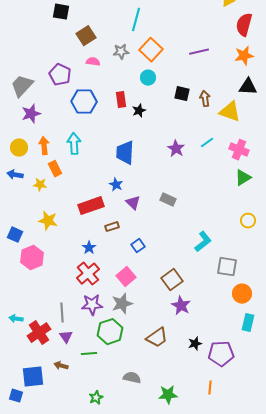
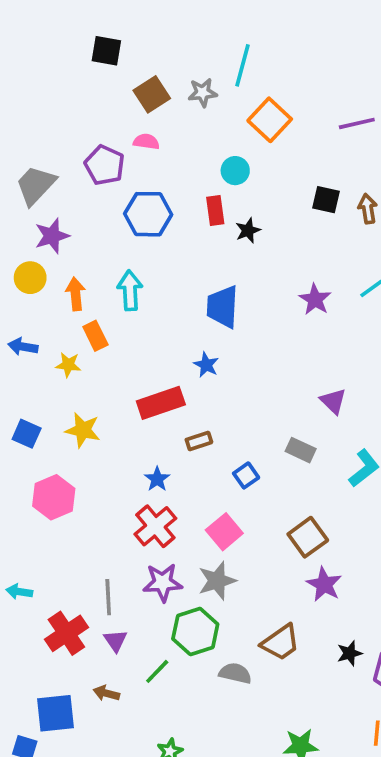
gray star: (121, 52) -> (203, 93), moved
pink semicircle: (93, 62) -> (146, 142), moved
cyan circle: (148, 78) -> (235, 171), moved
yellow circle: (19, 148) -> (30, 278), moved
gray rectangle: (168, 200) -> (301, 450), moved
purple triangle: (133, 203) -> (333, 401), moved
blue square: (15, 235) -> (27, 434), moved
cyan arrow: (16, 319) -> (19, 592), moved
green line: (89, 354) -> (157, 671), turned -42
gray semicircle: (132, 378) -> (235, 673), moved

